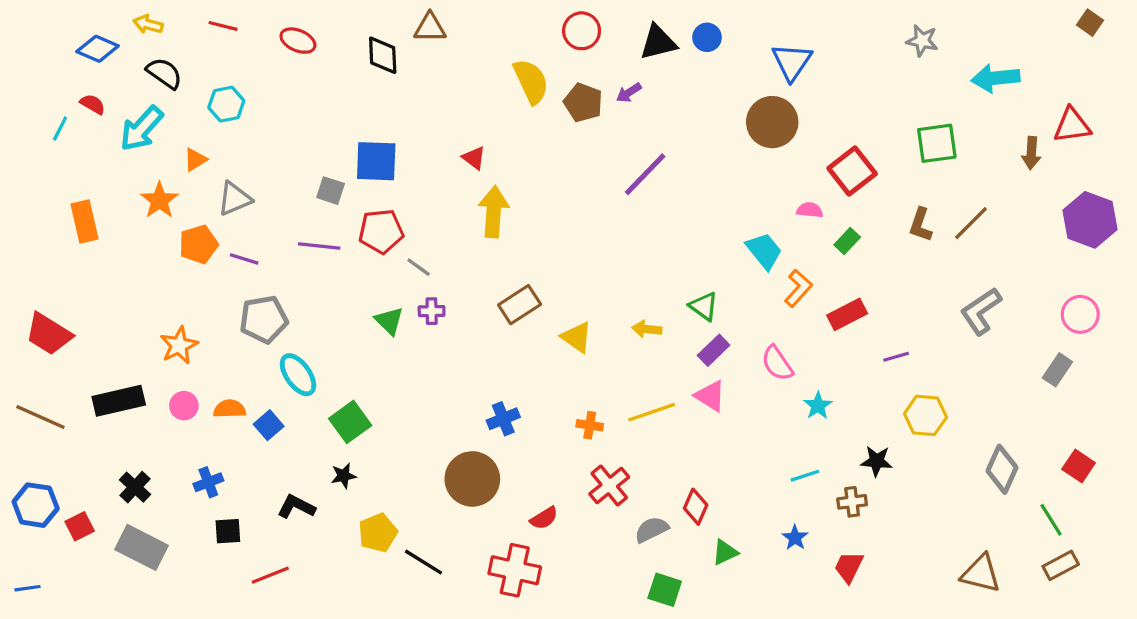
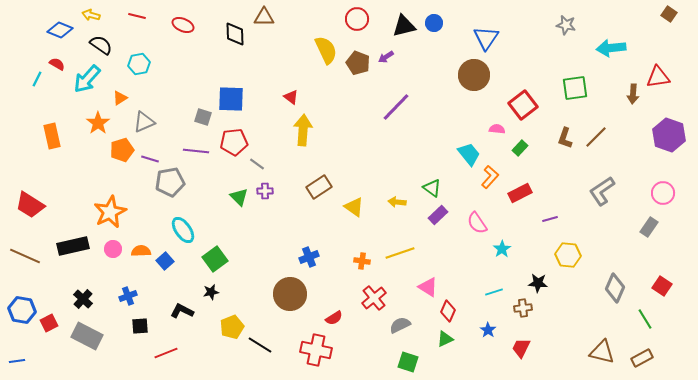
gray pentagon: (264, 319) -> (170, 182), moved
orange star: (179, 345) -> (110, 212), size x1.4
pink triangle: (710, 396) -> (428, 287), moved
red diamond: (696, 507) -> (448, 311), moved
brown rectangle: (1061, 565) -> (642, 358), moved

